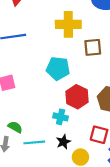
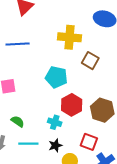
brown square: (93, 47) -> (90, 61), turned 30
green semicircle: (15, 127) -> (18, 121), moved

